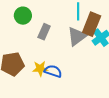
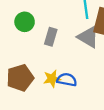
gray triangle: (77, 36) -> (88, 37), turned -45

